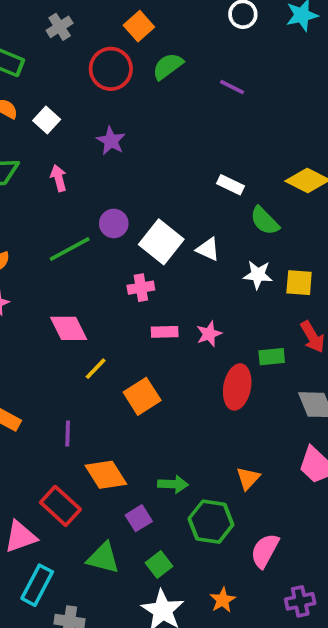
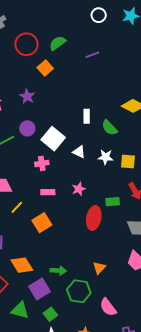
orange square: (139, 26) -> (45, 68), moved
purple line: (232, 87) -> (92, 55), turned -48
purple star: (111, 141) -> (27, 96), moved
white rectangle: (230, 185) -> (87, 116), moved, turned 64
white triangle: (208, 249) -> (79, 152), moved
pink rectangle: (165, 332) -> (48, 192), moved
purple square: (139, 518) -> (40, 289), size x1.5
pink semicircle: (265, 551) -> (108, 307), turned -66

